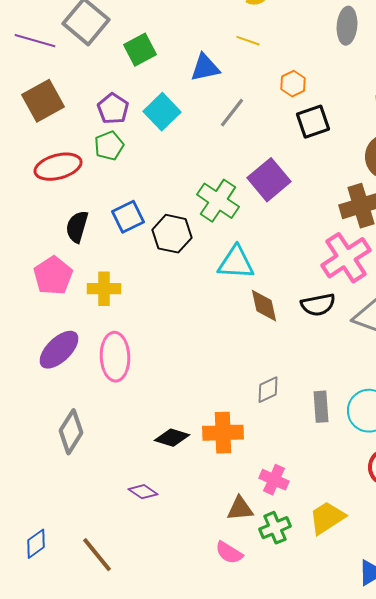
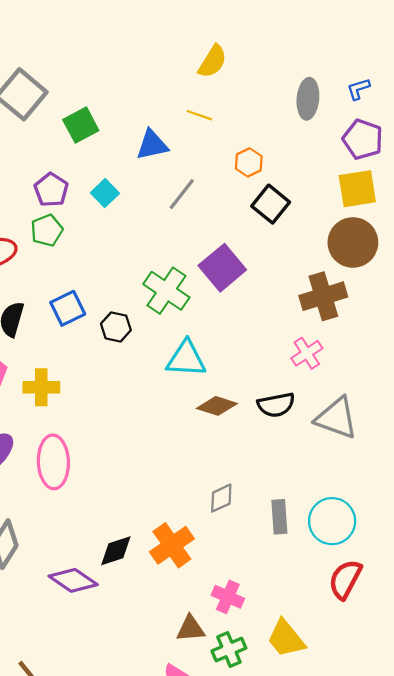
cyan square: (162, 112) -> (105, 193), size x0.7
black square: (313, 122) -> (271, 204), turned -32
black hexagon: (172, 234) -> (116, 327), size x0.7
pink cross: (346, 258) -> (307, 353), size x0.6
brown diamond: (264, 306) -> (217, 406), turned -60
orange cross: (223, 433) -> (172, 545), turned -33
black diamond: (172, 438) -> (116, 551), turned -36
purple diamond: (143, 492) -> (73, 580), moved, size x1.5
yellow trapezoid: (327, 518) -> (286, 639), turned -96

